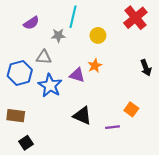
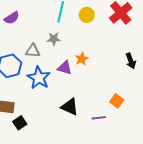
purple semicircle: (31, 23) -> (12, 18), moved
gray star: (58, 35) -> (54, 39), moved
yellow circle: (98, 35) -> (87, 15), moved
black square: (26, 143) -> (20, 123), moved

